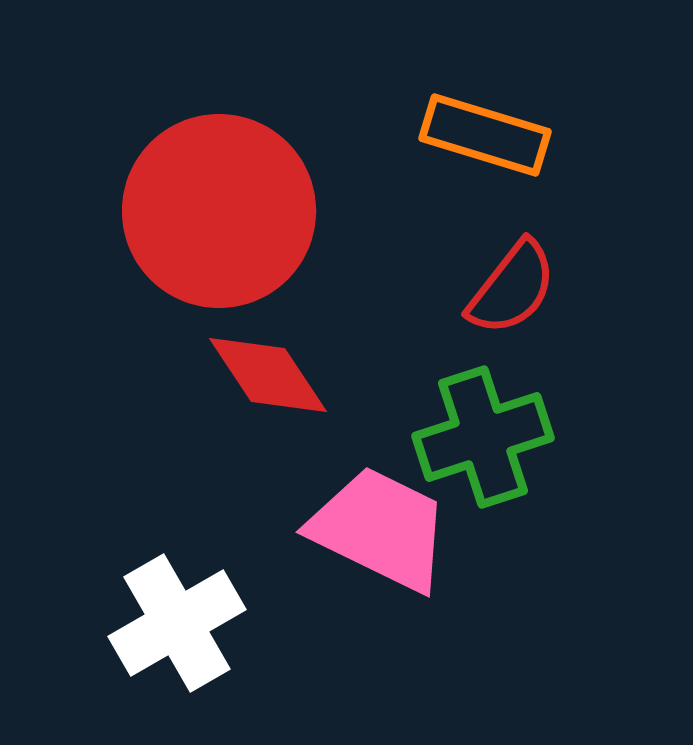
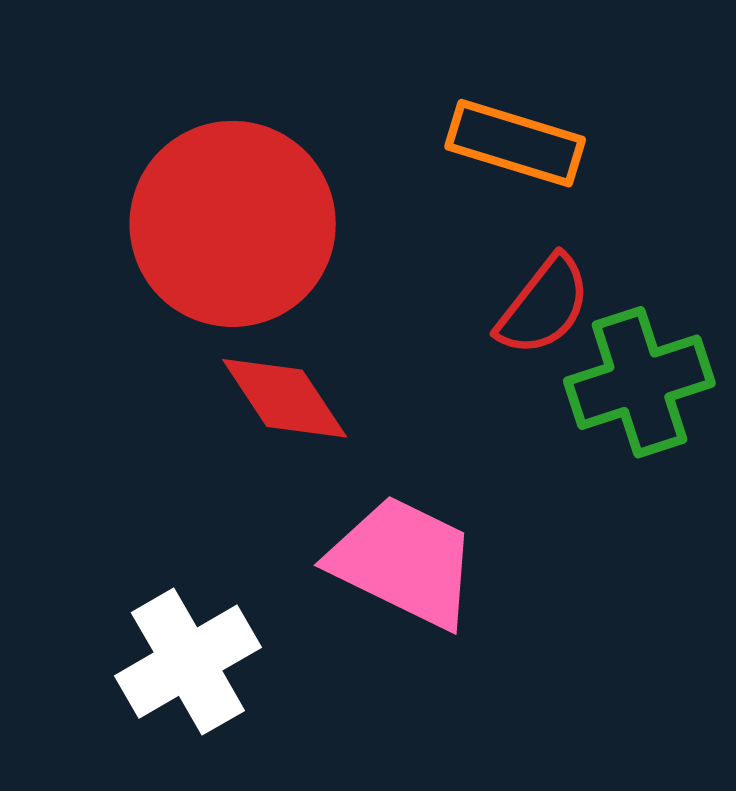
green cross: (483, 437) -> (639, 382), moved

